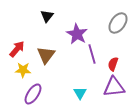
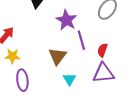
brown triangle: (46, 55) -> (57, 56), moved
purple ellipse: (33, 94) -> (22, 80), turned -40

